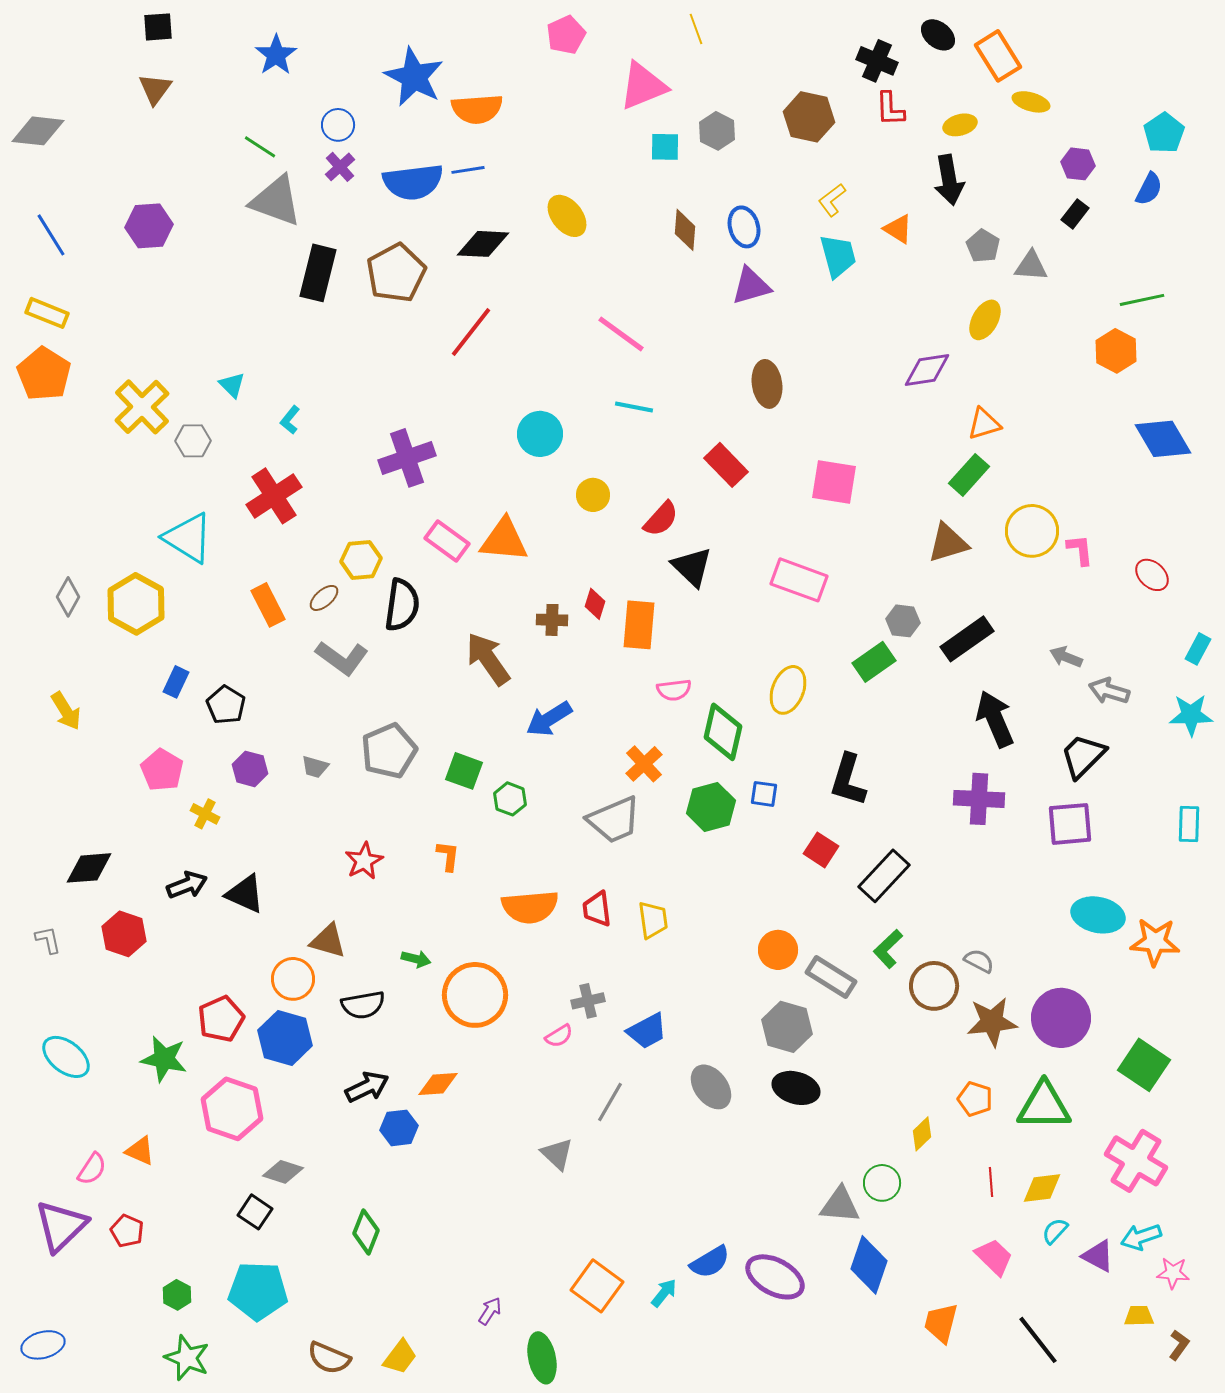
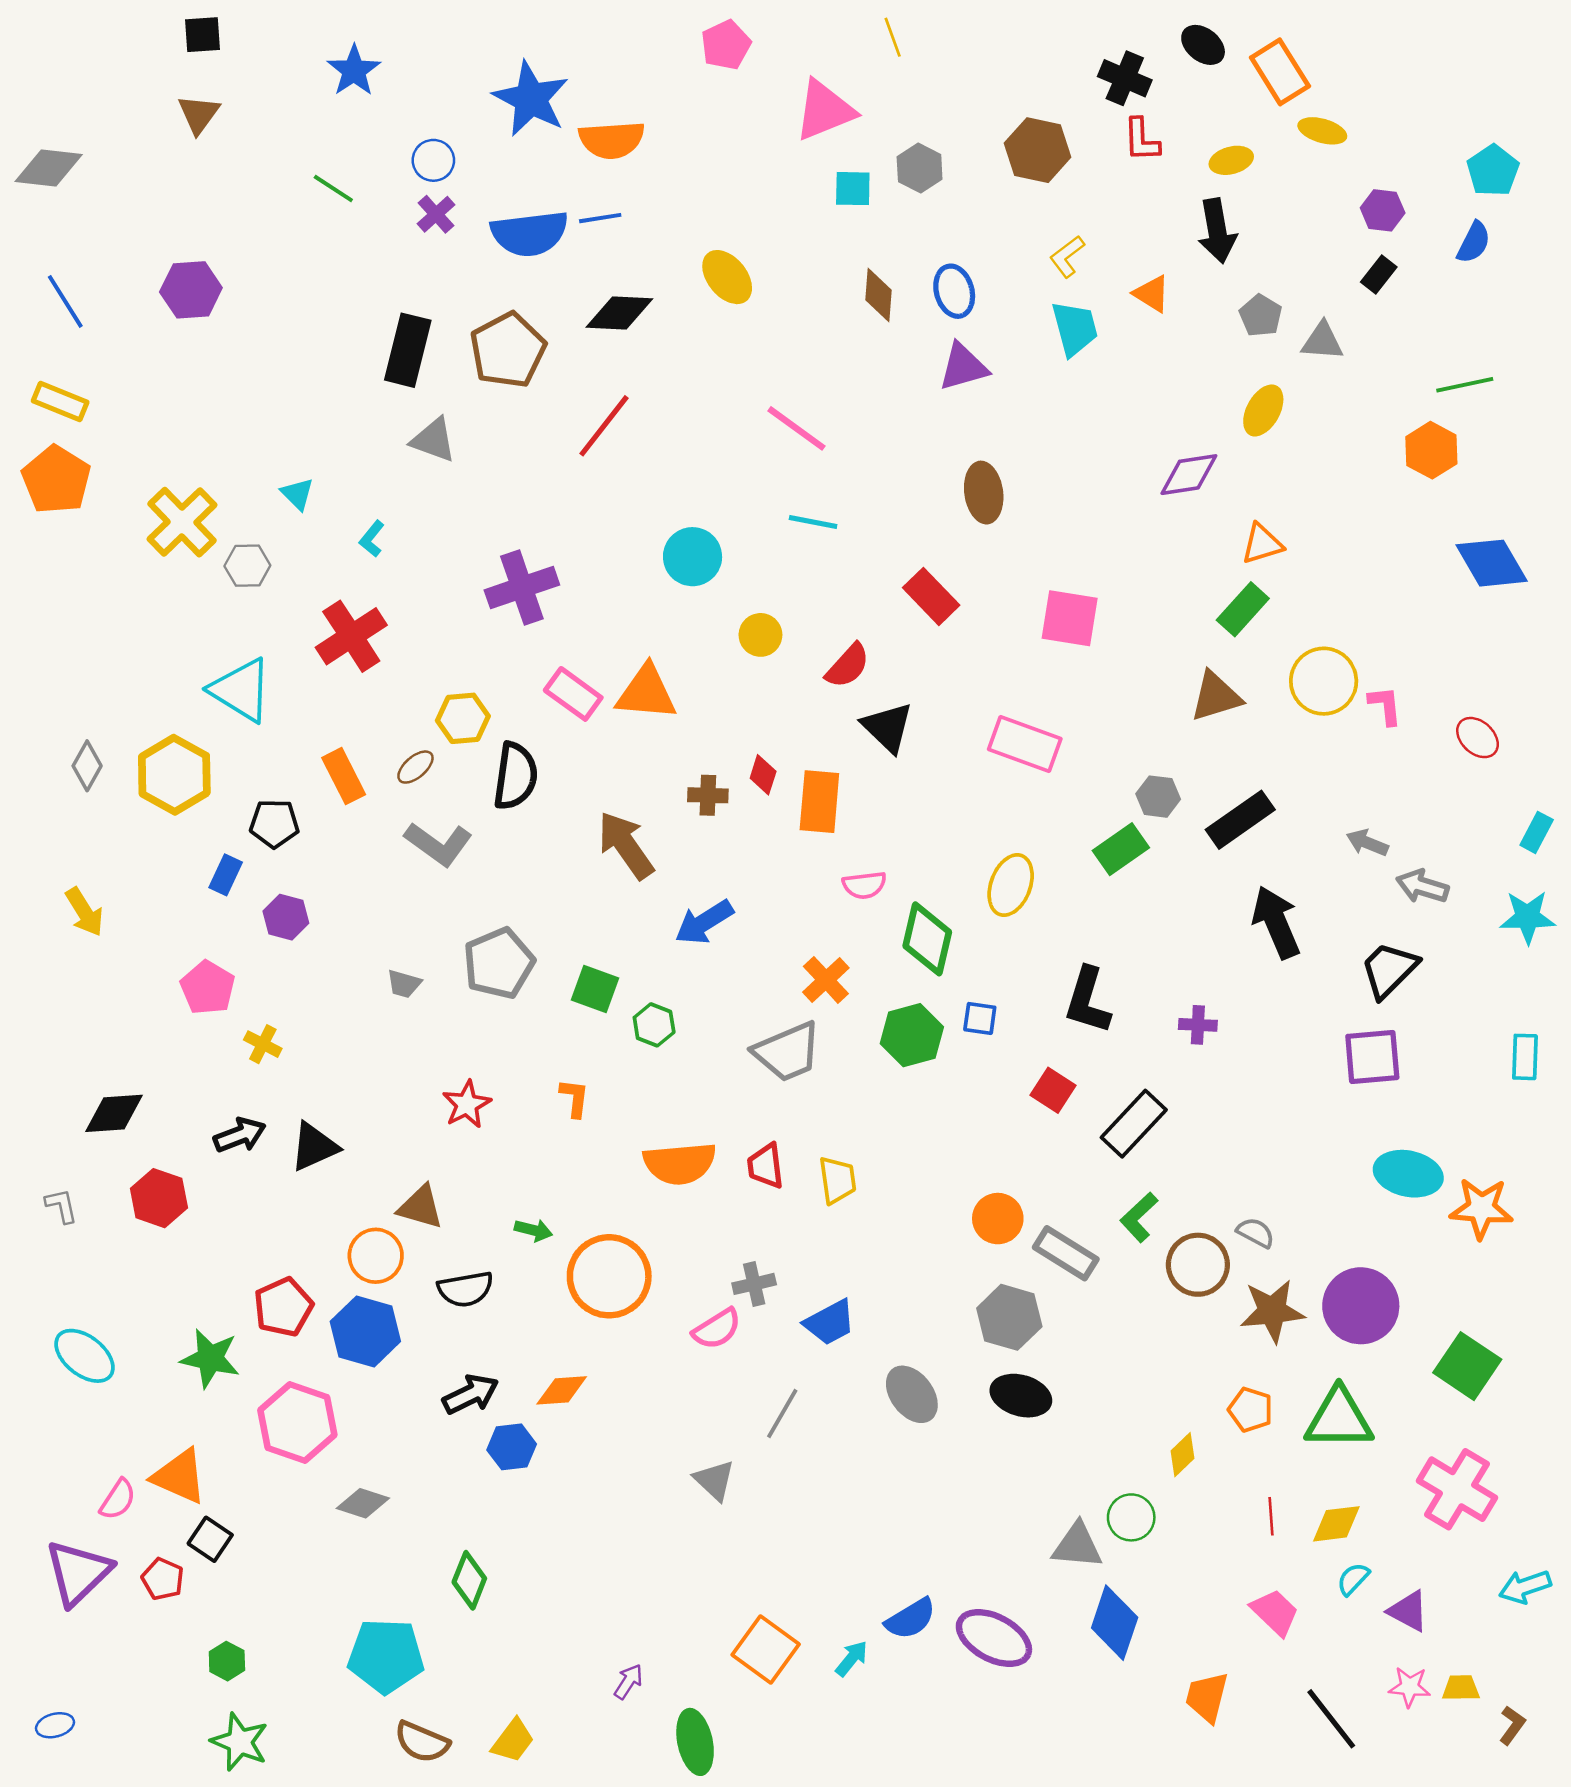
gray triangle: (276, 201) -> (433, 440), moved, size x0.7
black pentagon: (226, 705) -> (274, 823), moved, turned -30
purple hexagon: (250, 769) -> (286, 917), moved
purple cross: (979, 799) -> (1198, 1025), moved, size x0.6
black triangle: (245, 894) -> (314, 1147), turned -48
pink semicircle: (559, 1036) -> (717, 1329), size x1.4
orange triangle: (140, 1151) -> (179, 1476), size x1.5
black square: (255, 1212) -> (210, 1539), moved
cyan arrow: (1141, 1237) -> (1525, 1587), moved
pink star: (1173, 1273) -> (1410, 1687), moved
cyan pentagon: (258, 1291) -> (386, 1656), moved
blue ellipse: (43, 1345) -> (55, 1725), size x0.7

